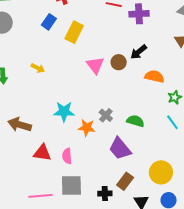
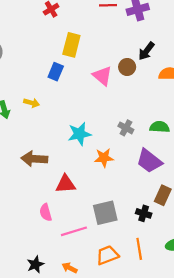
blue rectangle: (49, 22) -> (56, 72), moved
yellow arrow: (38, 68) -> (32, 103), moved
orange star: (87, 128) -> (104, 158), moved
pink semicircle: (67, 156) -> (46, 212), moved
black cross: (105, 194) -> (144, 213), turned 32

